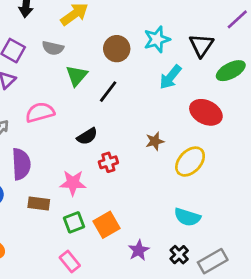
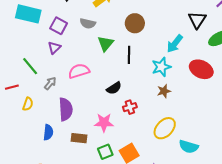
cyan star: (157, 39) -> (161, 67), moved
black line: (108, 92) -> (129, 55), turned -36
yellow ellipse: (190, 162) -> (165, 128), moved

